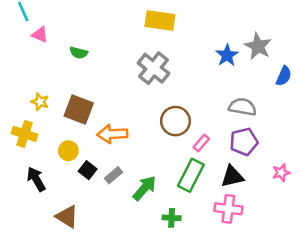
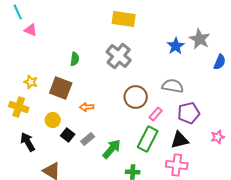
green semicircle: (79, 53) -> (75, 59), moved, turned -96
gray semicircle: (243, 107) -> (173, 86), moved
orange arrow: (112, 134) -> (87, 107), size x0.6

